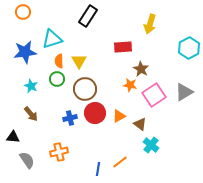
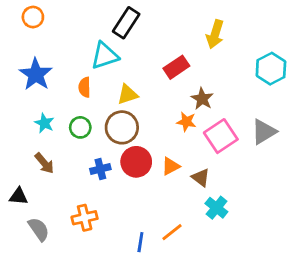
cyan triangle: (52, 39) -> (105, 56), moved
red rectangle: (123, 47) -> (176, 67), turned -30
blue star: (25, 52) -> (36, 74), turned -30
yellow triangle: (79, 61) -> (128, 94), moved, turned 42
green circle: (57, 79) -> (80, 127), moved

